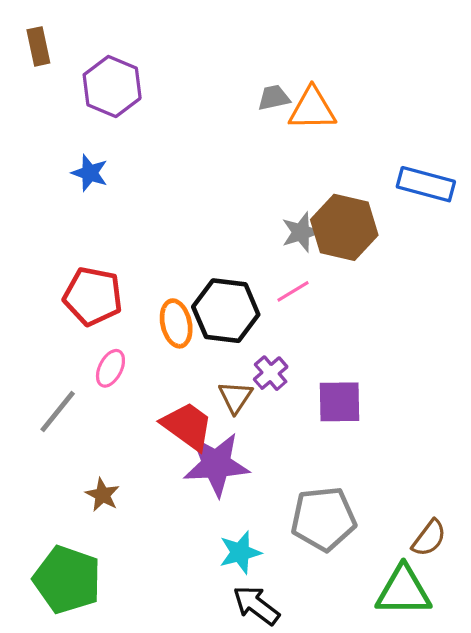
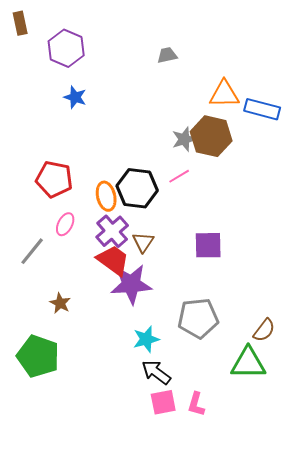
orange triangle: (312, 109) -> (224, 94), moved
blue star: (90, 173) -> (75, 97), moved
purple cross: (271, 373) -> (112, 231), moved, size x1.5

